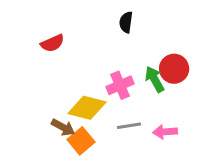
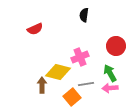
green arrow: (155, 79) -> (110, 73), moved
brown arrow: (63, 127) -> (42, 85), turned -119
orange square: (81, 141) -> (72, 97), moved

